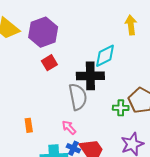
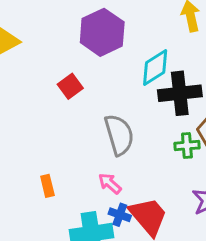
purple hexagon: (43, 32) -> (102, 32), moved
black cross: (90, 76) -> (180, 93), moved

